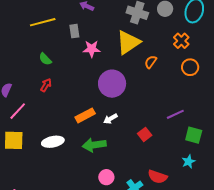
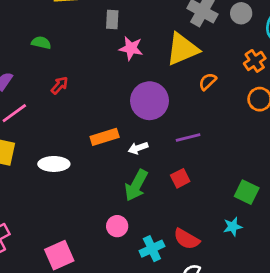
green semicircle: (45, 59) -> (41, 43), moved, turned 136
purple line: (175, 114) -> (188, 138), moved
green arrow: (94, 145) -> (136, 185), moved, turned -65

